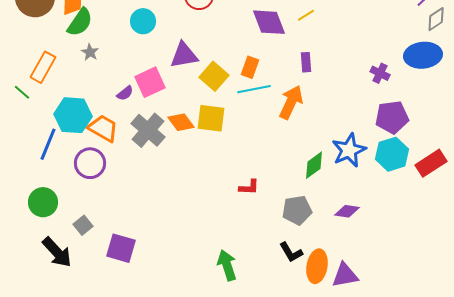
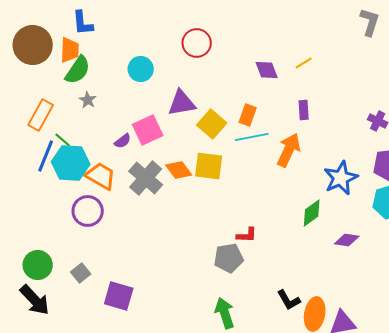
purple diamond: (269, 22) -> (267, 70), size x0.7
green line: (22, 92) -> (63, 140), moved
blue line: (48, 144) -> (46, 156), moved
blue star: (349, 150) -> (341, 178), moved
green circle: (43, 202) -> (38, 265), moved
gray pentagon: (297, 210) -> (229, 258), moved
purple diamond: (347, 211) -> (347, 240), moved
black arrow: (57, 252) -> (35, 300), moved

